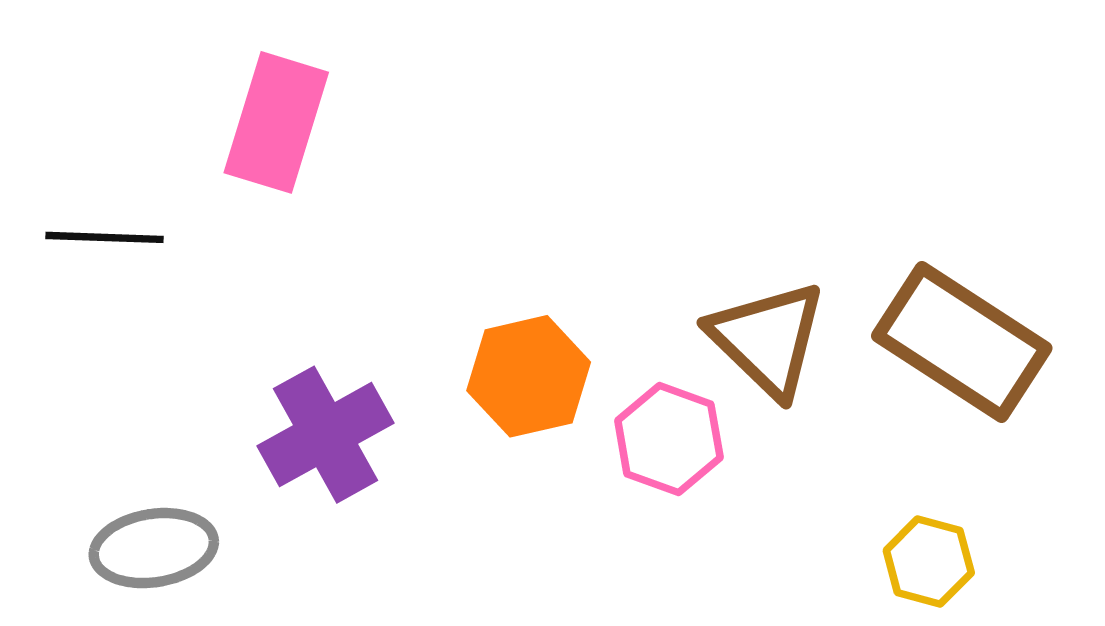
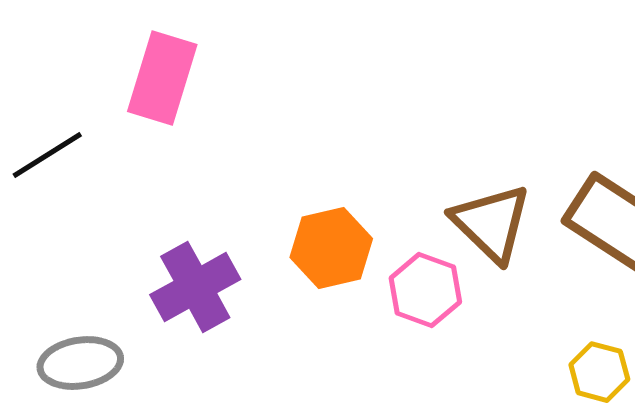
black line: (105, 237) -> (47, 155), turned -34

